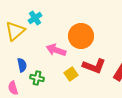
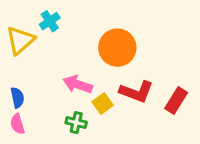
pink arrow: (56, 50) -> (78, 84), moved
blue semicircle: (22, 65) -> (17, 98), moved
green cross: (37, 78) -> (76, 123), moved

